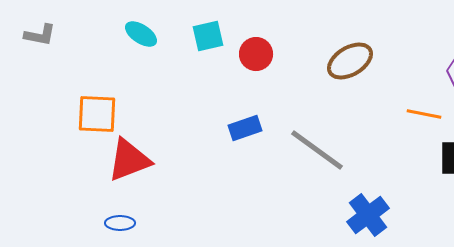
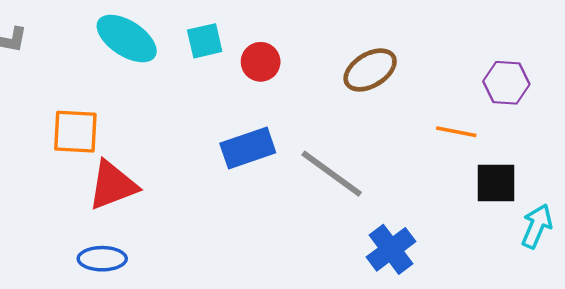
cyan ellipse: (141, 34) -> (127, 39), size x1.6
blue rectangle: (245, 128) -> (248, 148), size x1.4
blue ellipse: (120, 223) -> (102, 259), size x1.4

